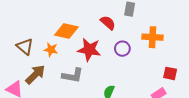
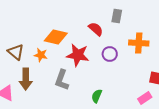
brown arrow: (35, 75) -> (26, 79), turned 135
gray L-shape: (73, 76) -> (62, 80), turned 100

